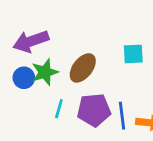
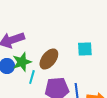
cyan line: (59, 109) -> (32, 77), moved

